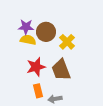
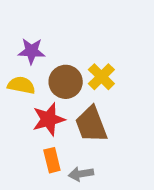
brown circle: (46, 32) -> (66, 82), moved
yellow semicircle: (28, 40) -> (21, 85), moved

